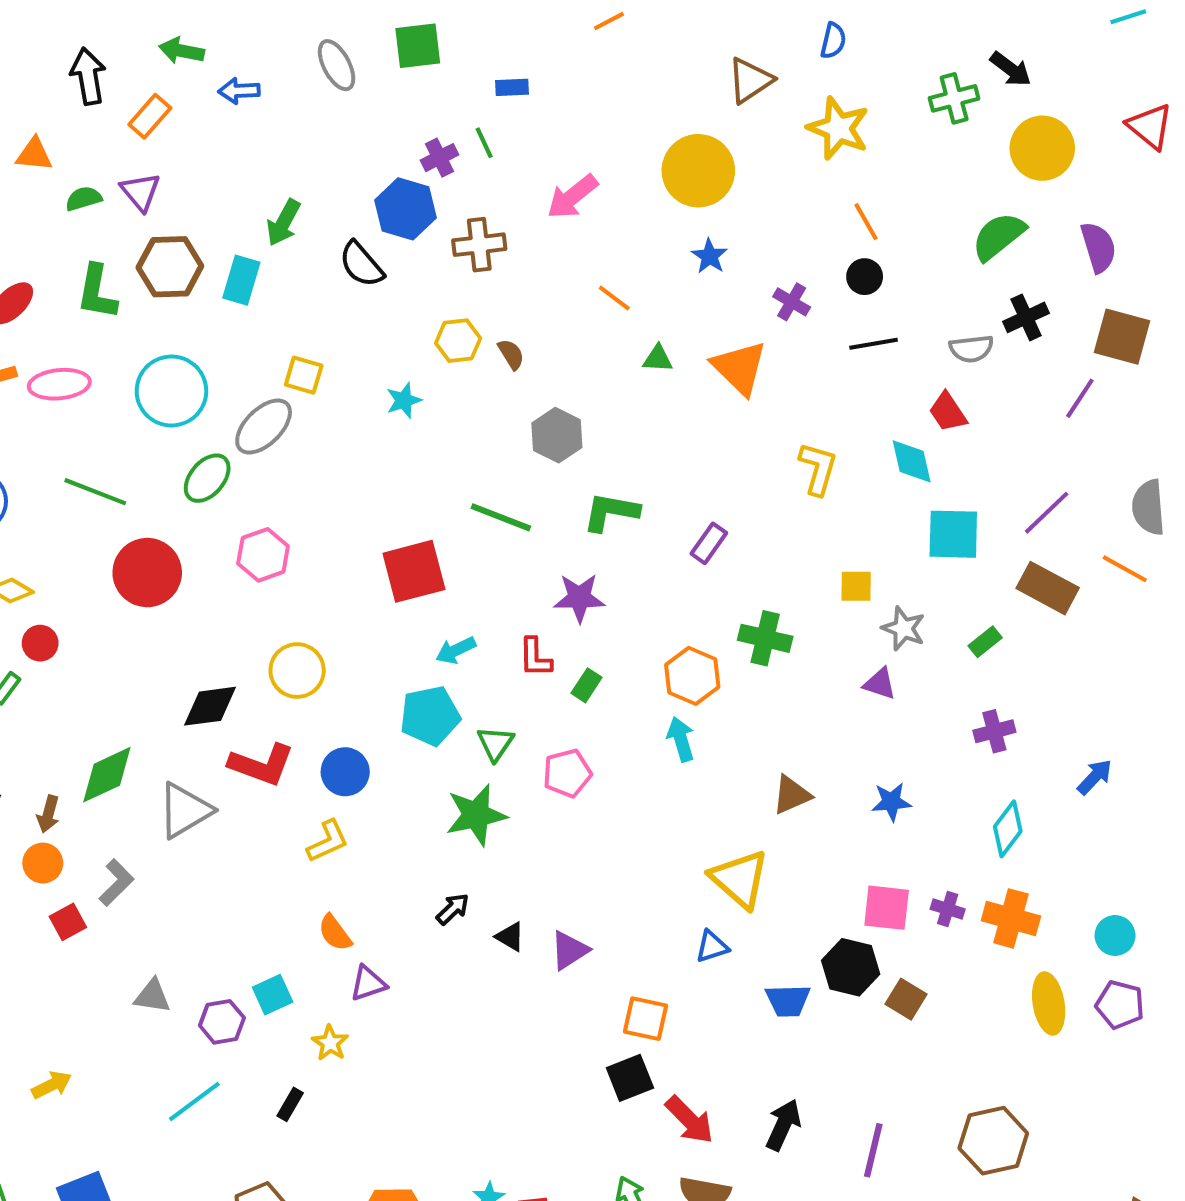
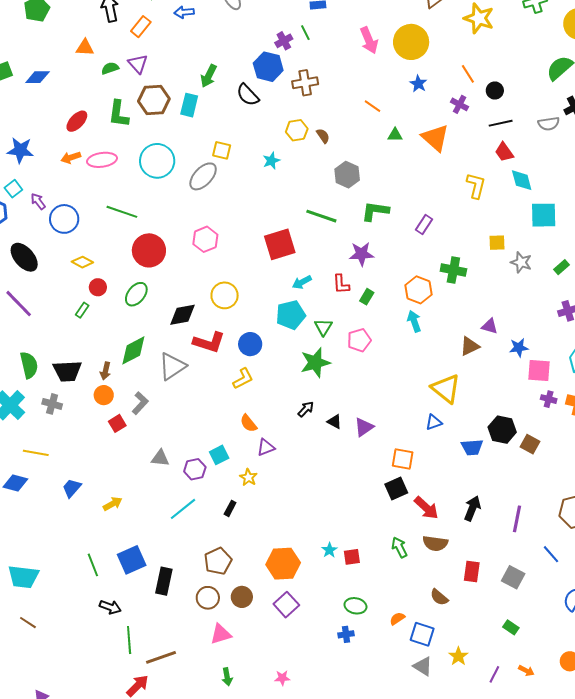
pink arrow: (572, 197) -> (369, 40), moved, turned -72
orange line: (866, 222) -> (468, 74), moved
red trapezoid: (948, 412) -> (504, 152), moved
green ellipse: (207, 478) -> (136, 294), moved
purple triangle: (880, 684) -> (490, 326), moved
pink square: (887, 908) -> (539, 371), moved

